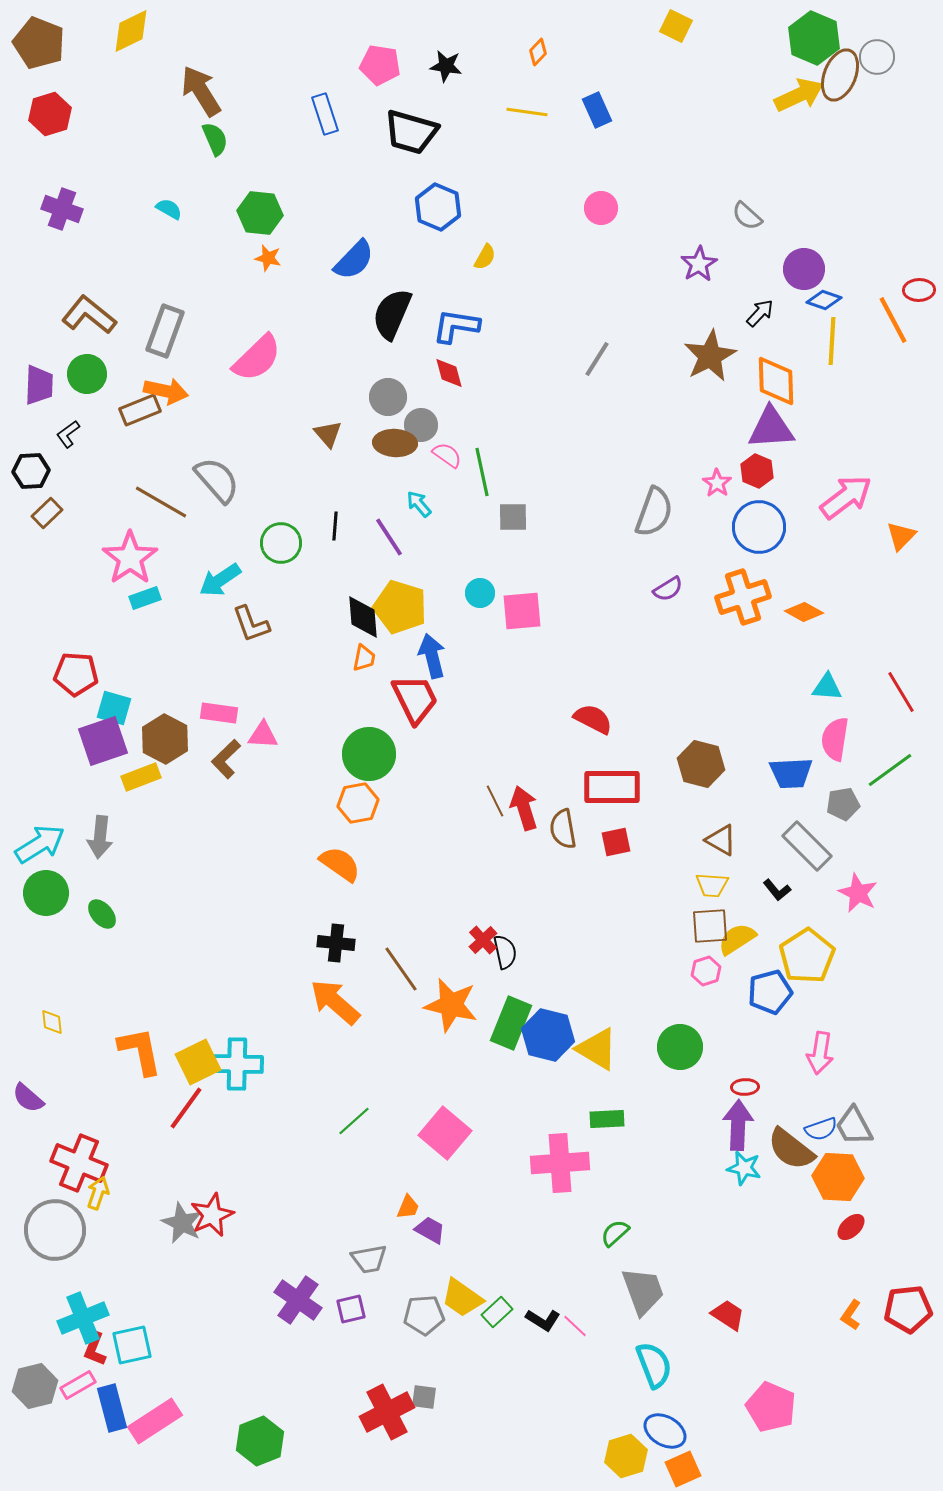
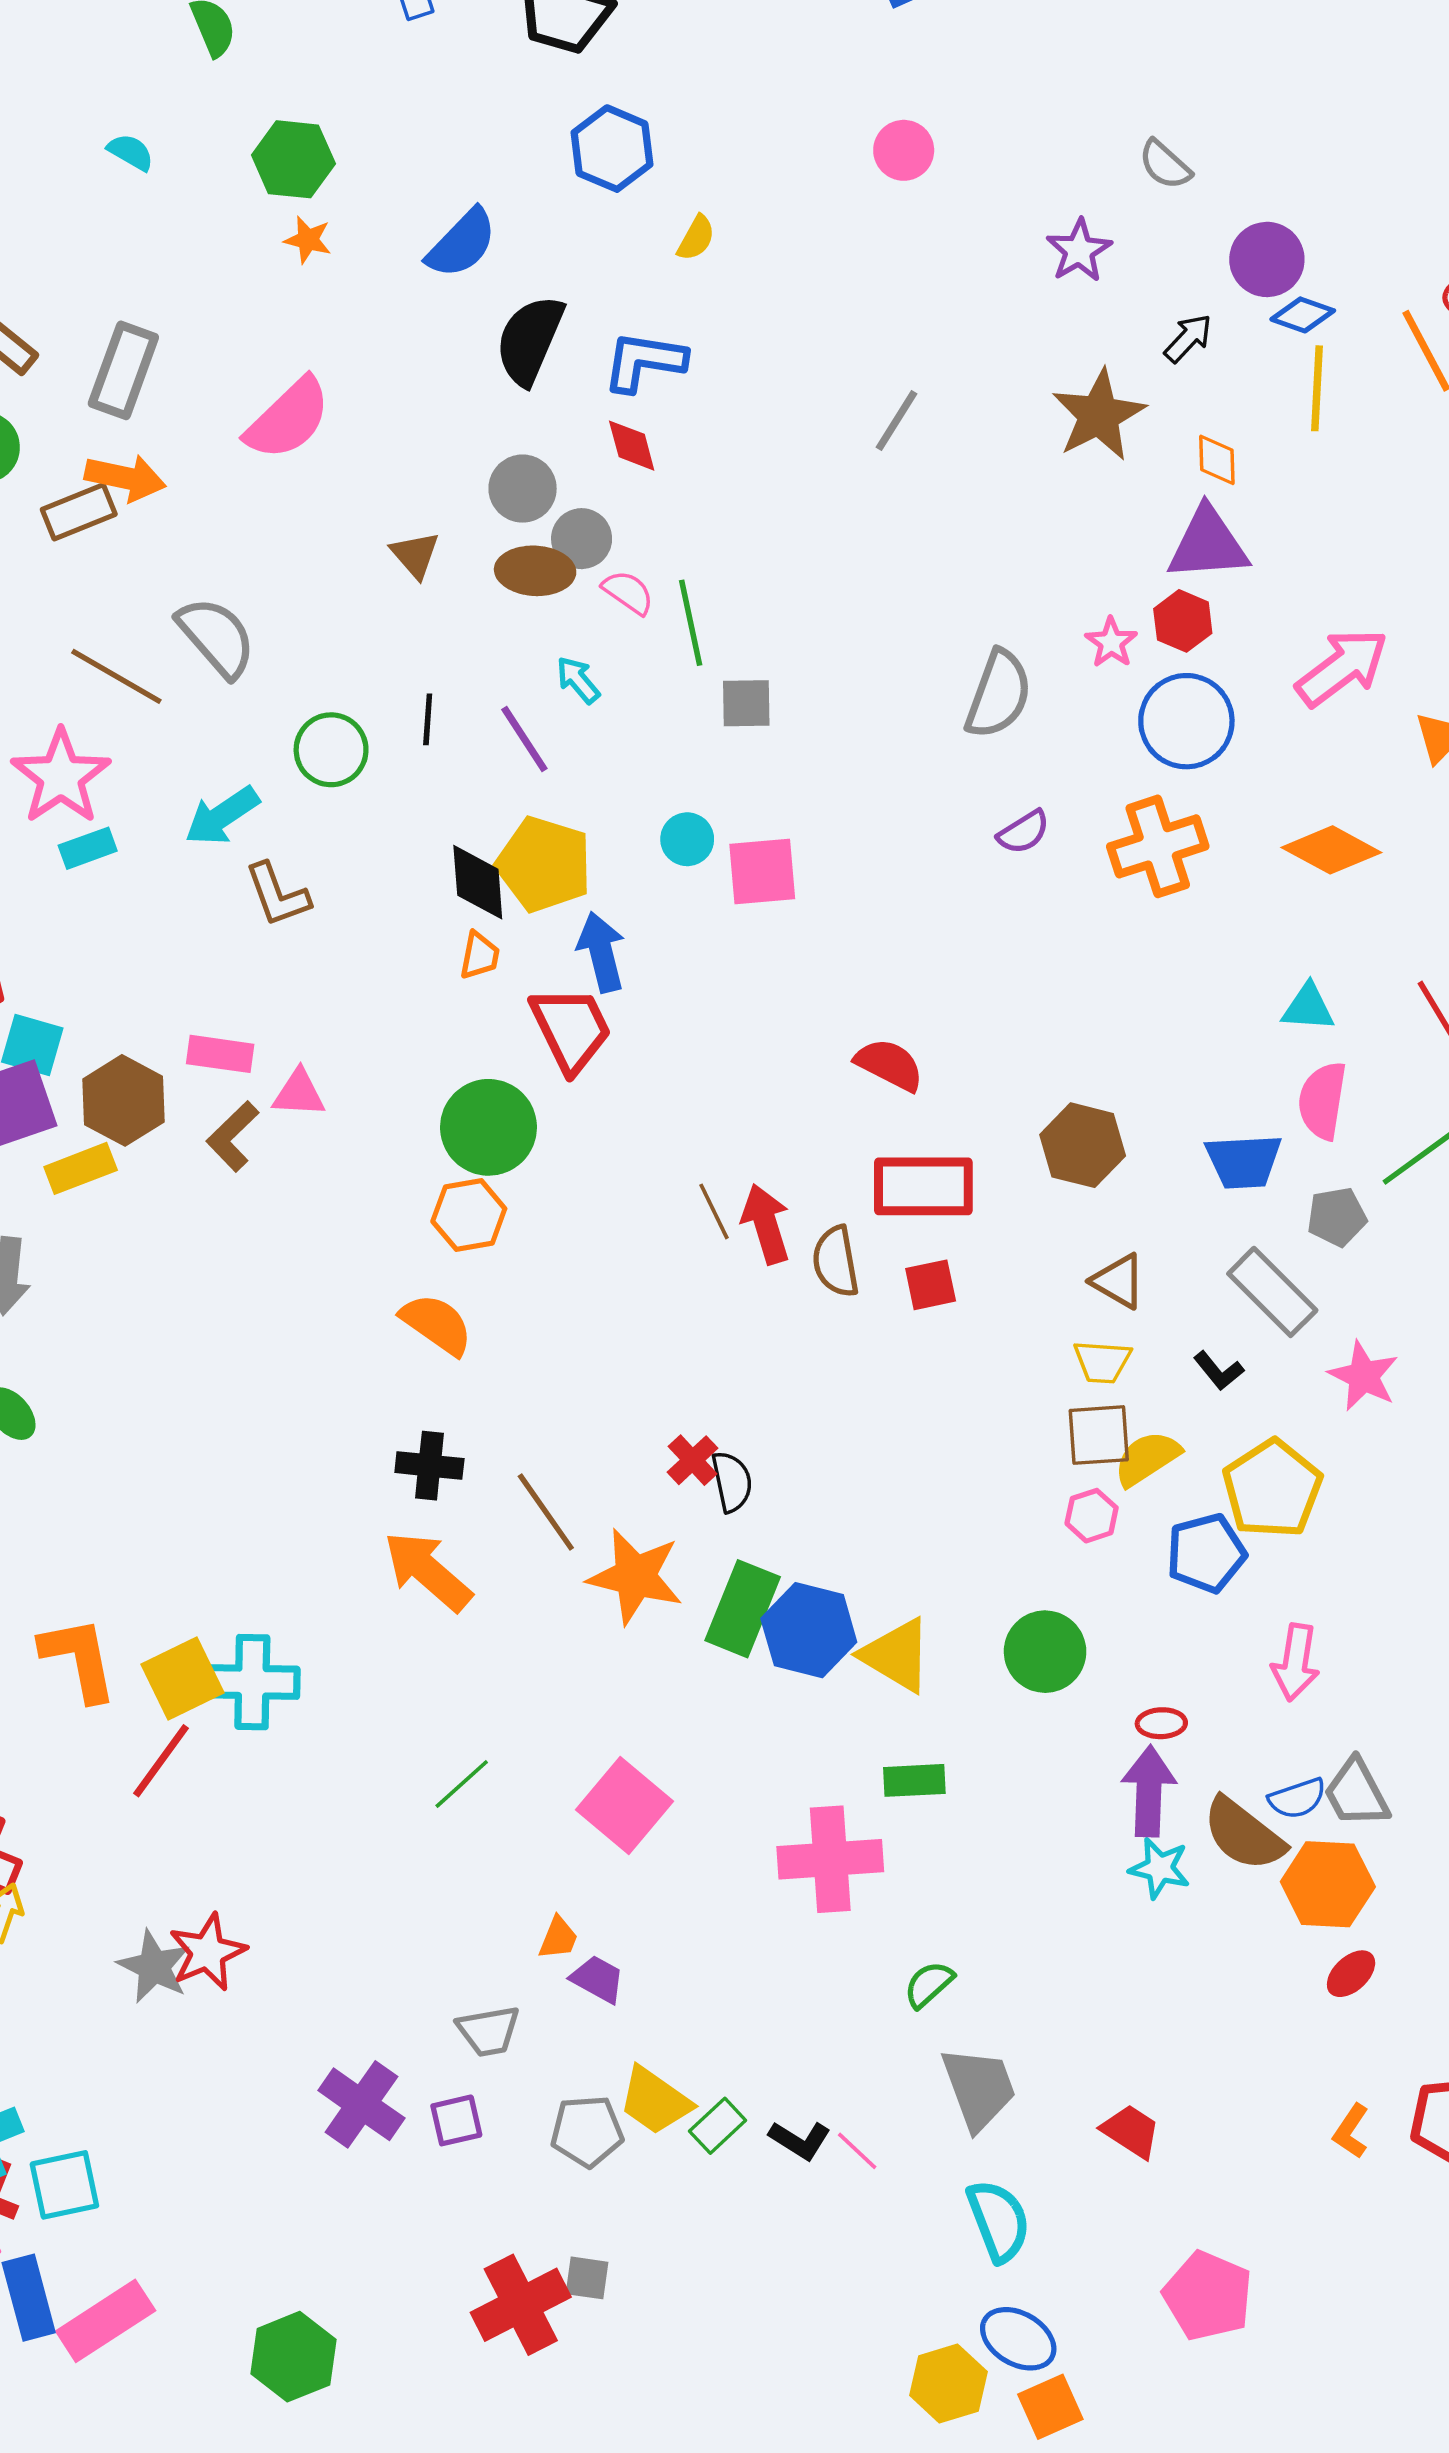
orange diamond: (776, 381) -> (1217, 460), size x0.6
orange diamond: (804, 612) -> (1331, 850), moved, size x1.4

